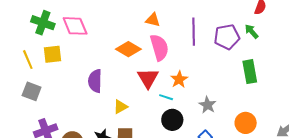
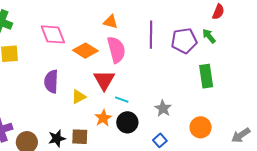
pink diamond: (75, 26) -> (53, 34), moved
orange star: (179, 79) -> (103, 118), moved
yellow triangle: (120, 107) -> (79, 97), moved

